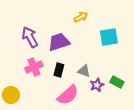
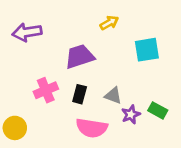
purple arrow: (30, 37) -> (27, 32), moved, turned -70
pink semicircle: (68, 95) -> (92, 128), turned 50

